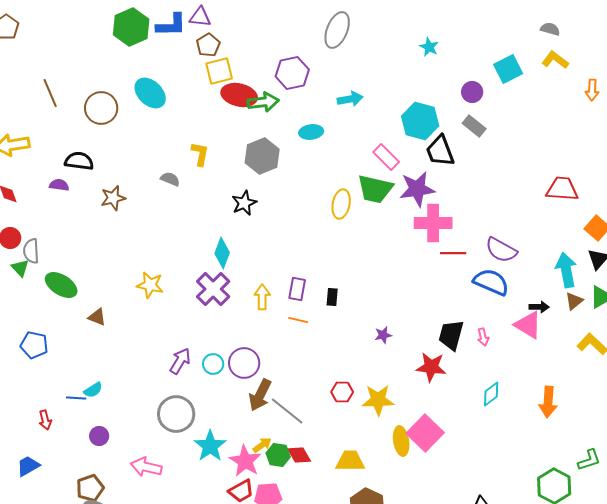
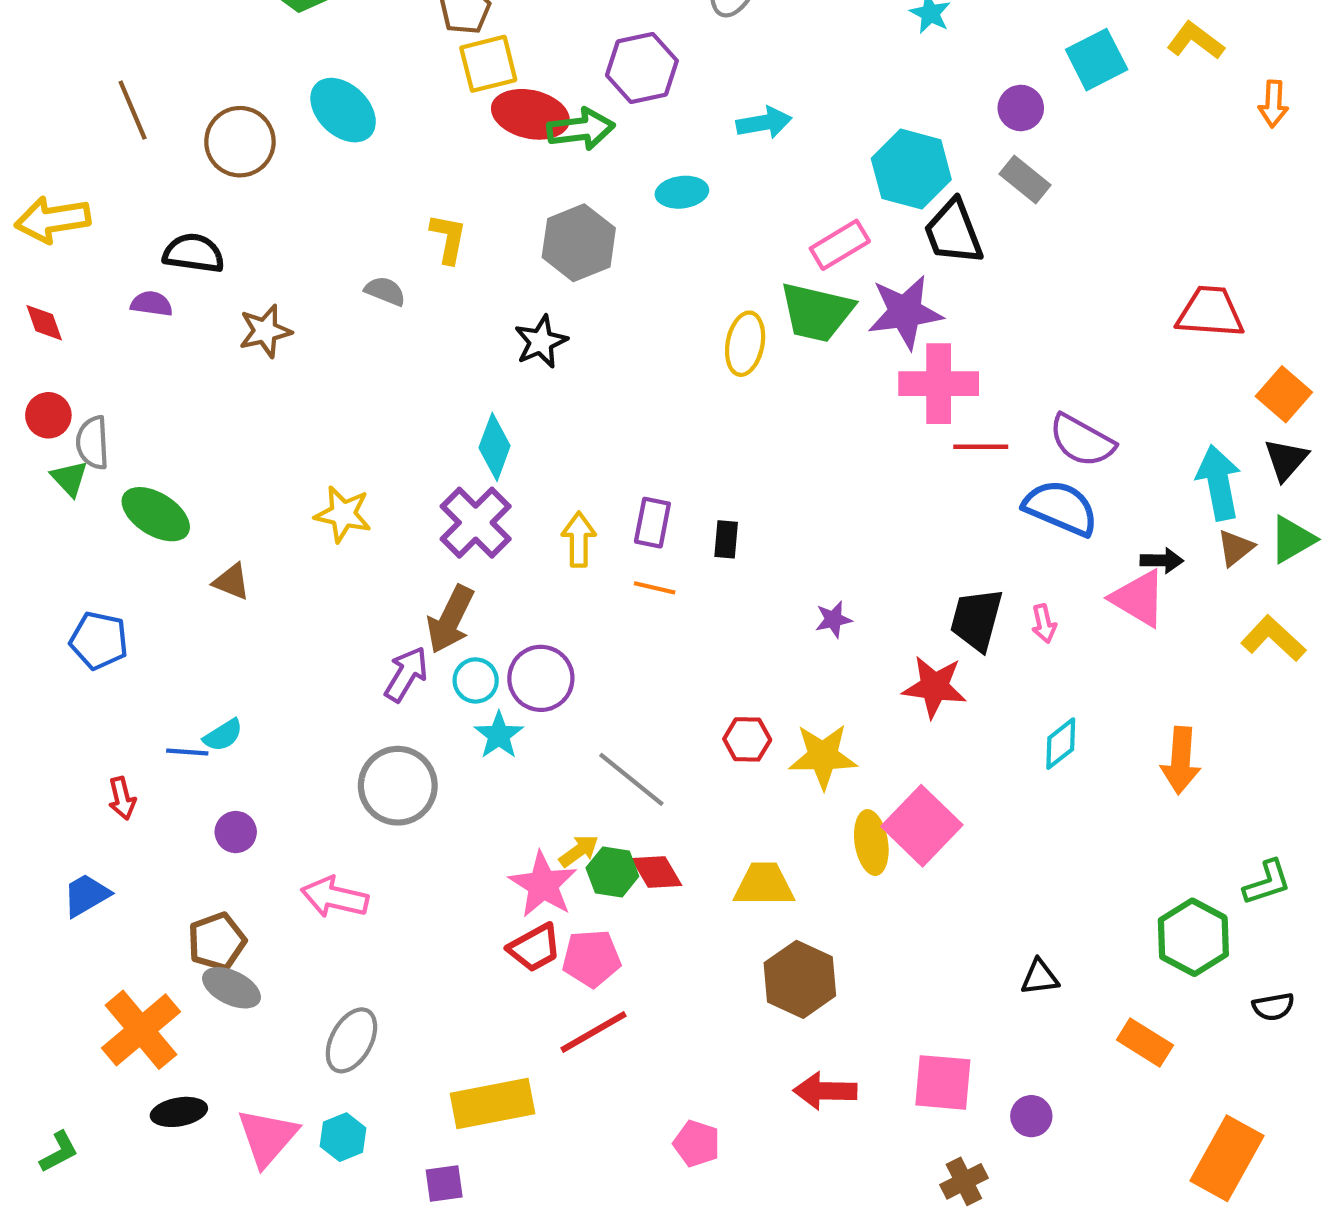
pink rectangle: (386, 157) -> (840, 245), turned -76
brown arrow: (260, 395) -> (450, 619), moved
cyan star: (210, 446) -> (499, 735), moved, size x0.7

